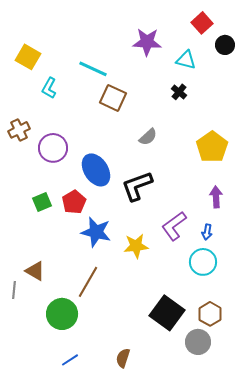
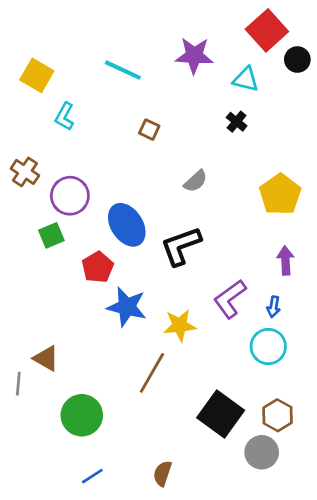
red square: (202, 23) -> (267, 30), size x1.4
cyan line: (93, 69) -> (123, 70), moved
brown square: (113, 98) -> (149, 130), size x0.6
brown cross: (19, 130) -> (25, 172), turned -30
green square: (42, 202) -> (51, 235), moved
brown line: (88, 282) -> (152, 373), moved

